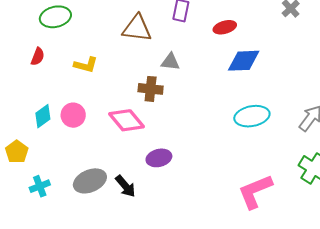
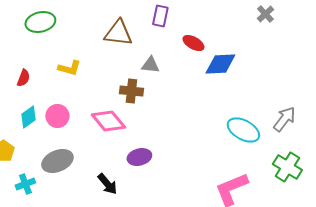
red ellipse: (225, 27) -> (193, 43), moved, turned 45
red semicircle: (38, 57) -> (23, 78), moved
cyan ellipse: (252, 116) -> (243, 130), moved, turned 40
gray ellipse: (90, 181) -> (57, 161), moved

